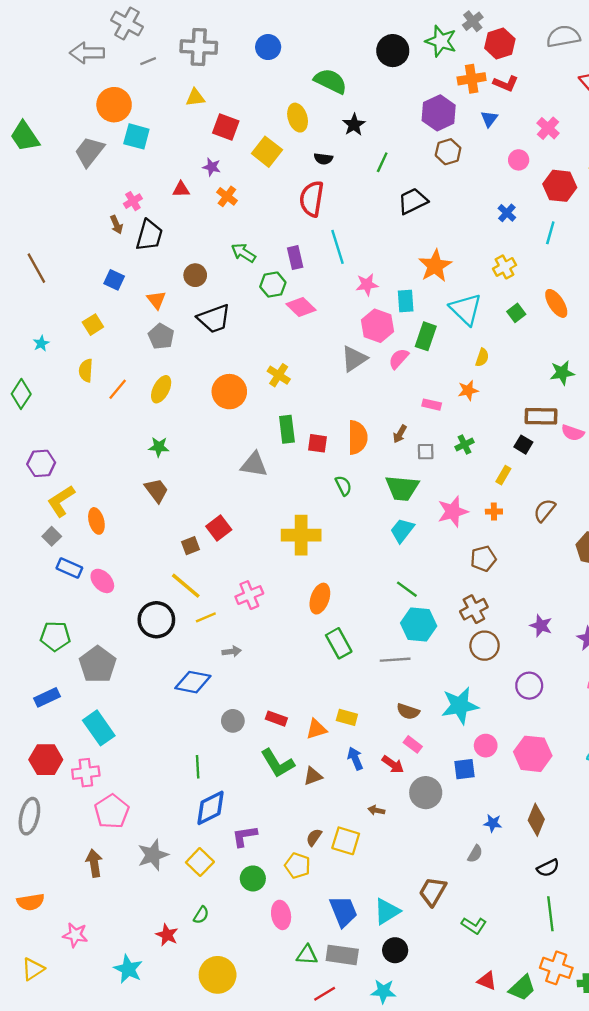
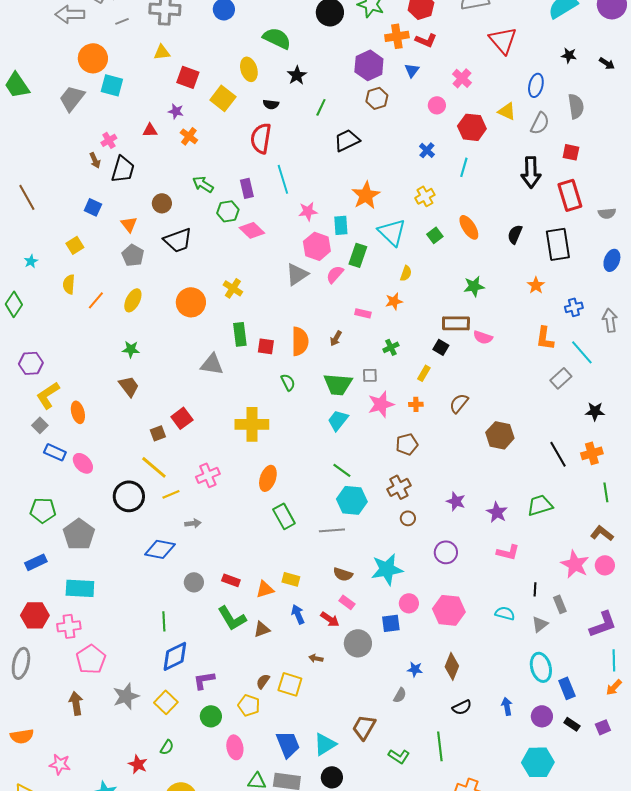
gray square: (426, 452) -> (370, 375), moved
brown circle: (485, 646) -> (408, 518), size x0.6
cyan rectangle: (99, 728) -> (80, 588), turned -52
green line: (550, 914) -> (440, 746), moved

